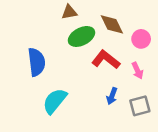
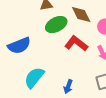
blue semicircle: (36, 62) -> (19, 46), turned 75
blue arrow: (112, 96) -> (68, 87), moved

